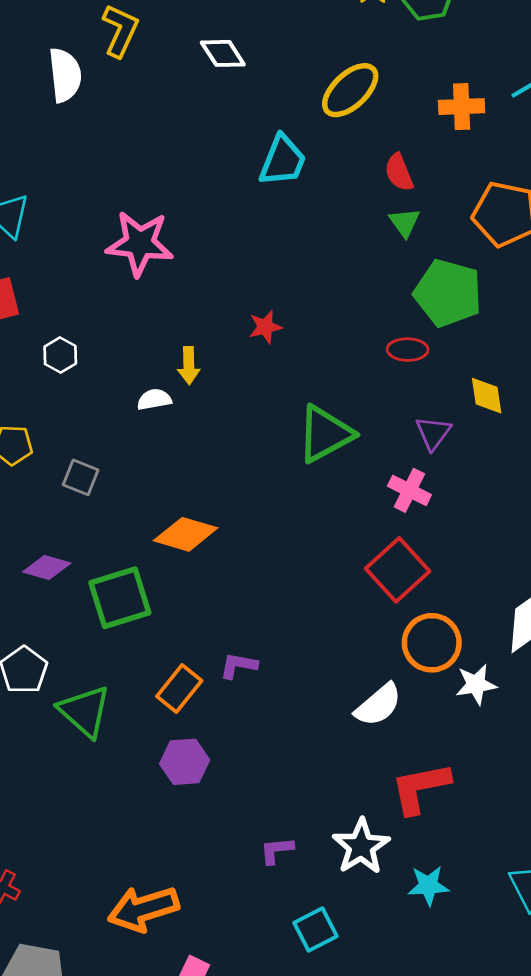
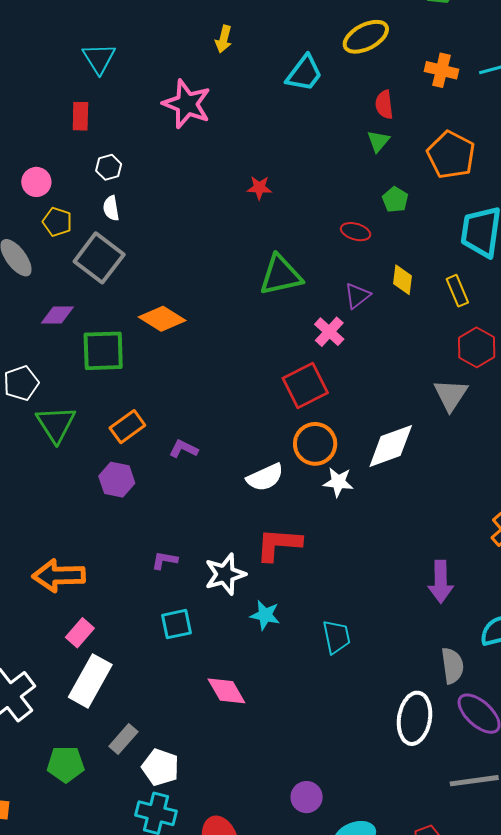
green pentagon: (448, 293) -> (395, 200), size x0.5
yellow arrow: (189, 365) -> (224, 39), moved
white semicircle: (154, 399) -> (111, 208), moved, turned -105
gray square: (81, 477) -> (99, 258), size x1.8
purple diamond: (47, 567) -> (57, 315), turned -32
purple L-shape: (238, 665) -> (184, 449), moved

